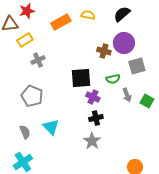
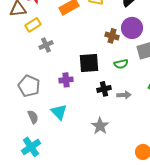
gray arrow: (127, 95) -> (124, 95), moved, turned -72
gray pentagon: (32, 96) -> (29, 86), moved
purple cross: (93, 97) -> (66, 80), moved, turned -32
black cross: (96, 118) -> (104, 89), moved

